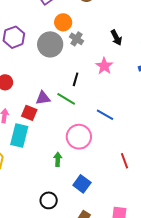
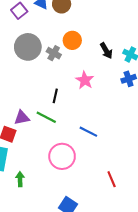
orange circle: (63, 22) -> (72, 40), moved
black arrow: (116, 38) -> (106, 51), moved
gray circle: (50, 44) -> (28, 47), moved
green arrow: (58, 159) -> (20, 179), moved

